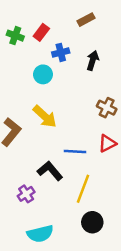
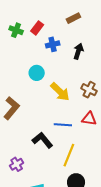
cyan circle: (43, 74) -> (37, 73), moved
yellow arrow: (45, 116) -> (60, 92), moved
red triangle: (107, 143) -> (89, 119), turned 35
purple cross: (26, 194) -> (17, 164), moved

